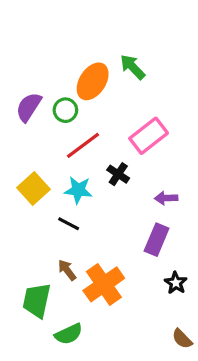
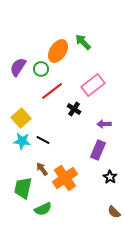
cyan star: (78, 190) -> (22, 141), moved

